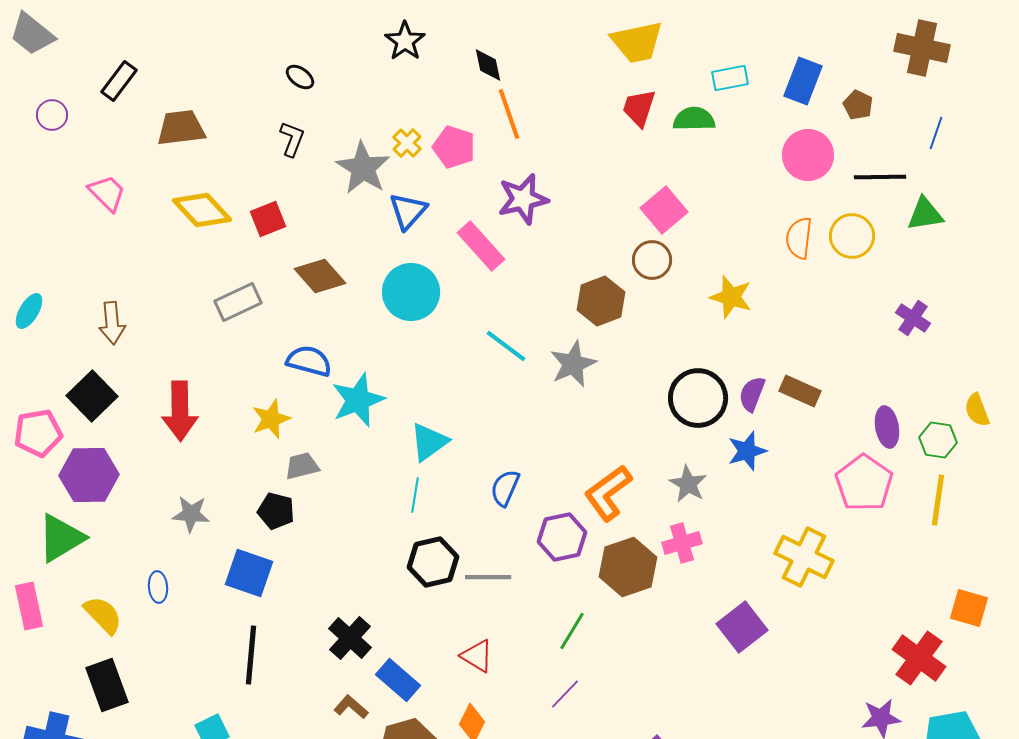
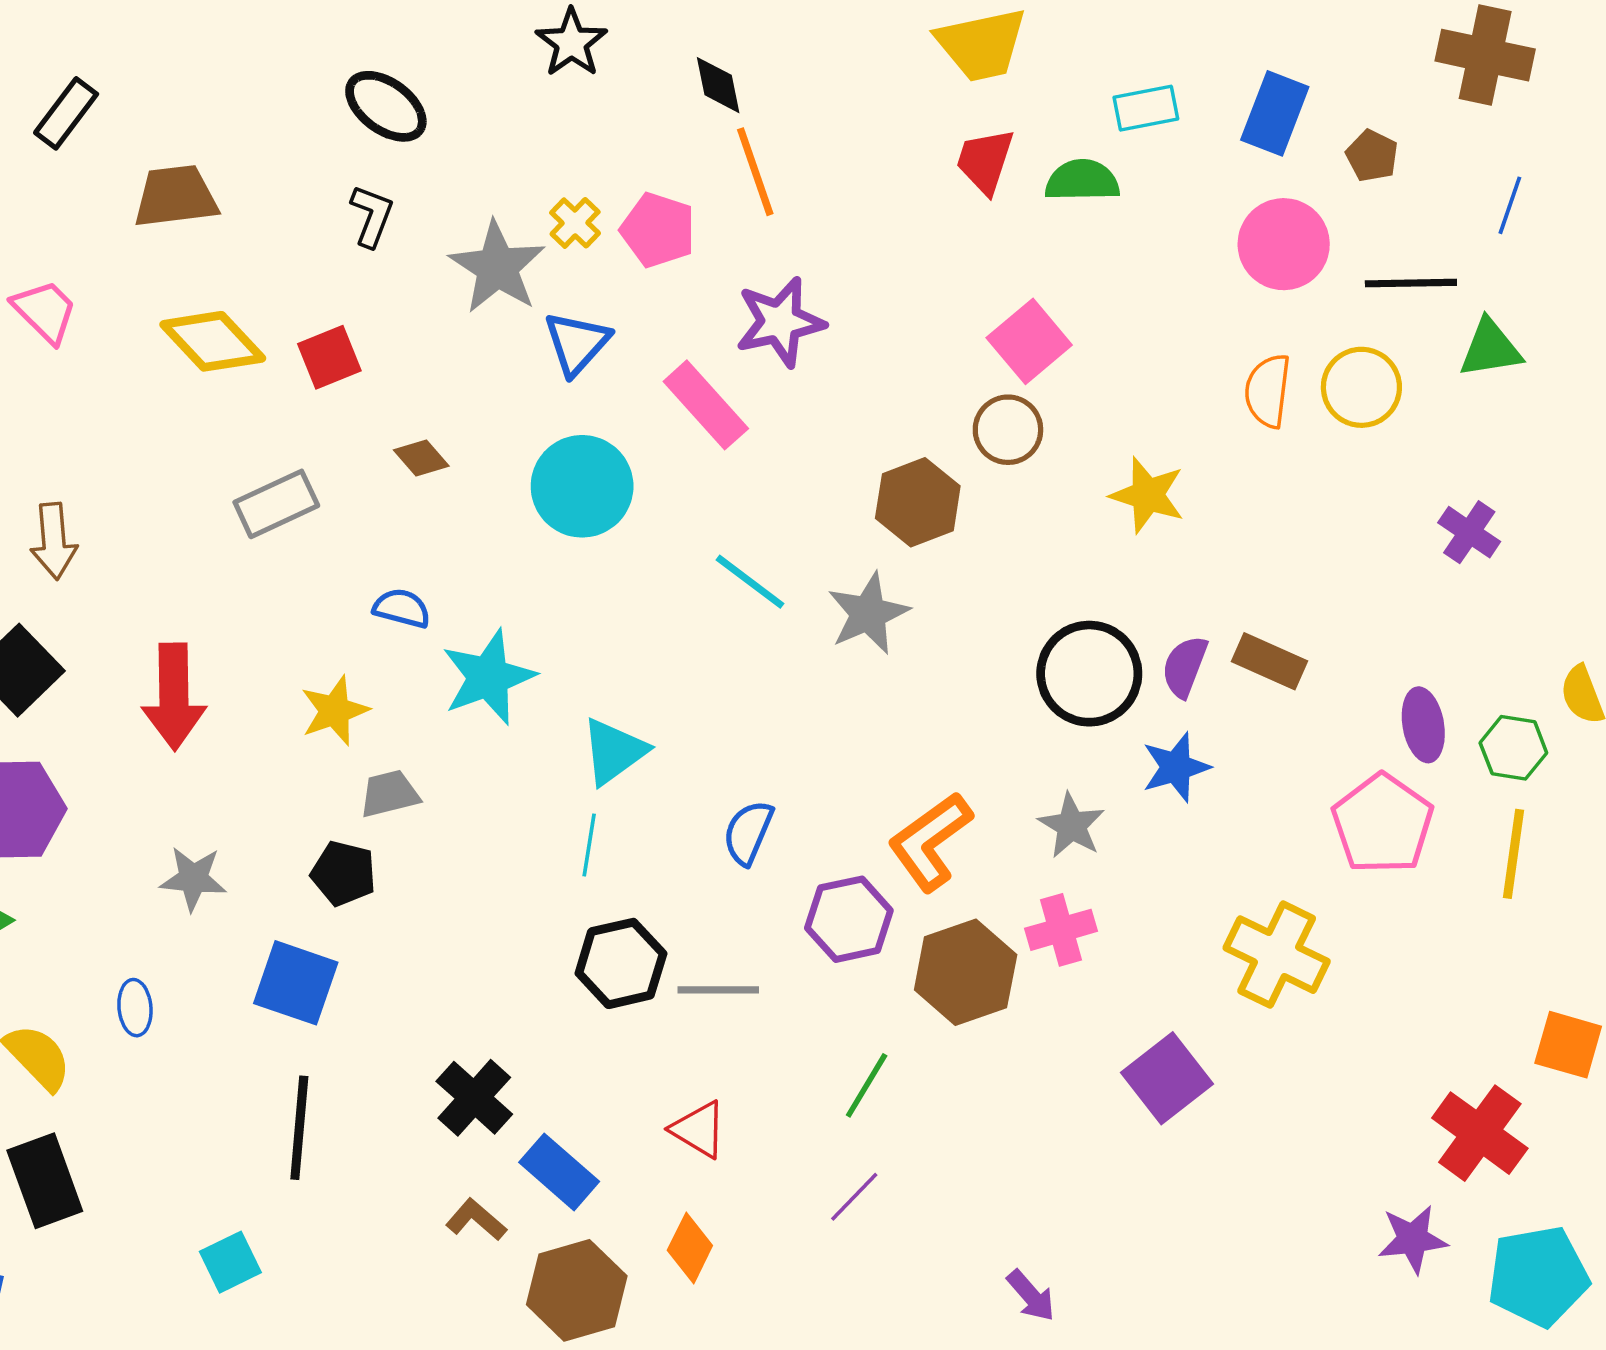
black ellipse: (300, 77) -> (386, 106), size x1.6
brown diamond: (320, 276) -> (421, 458), size x0.6
blue semicircle: (309, 361) -> (402, 608), size x0.7

